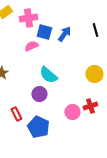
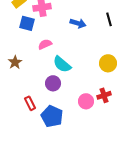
blue square: (44, 32) -> (27, 23), moved
blue arrow: (64, 34) -> (78, 23), turned 70
pink semicircle: (31, 46) -> (45, 44), moved

